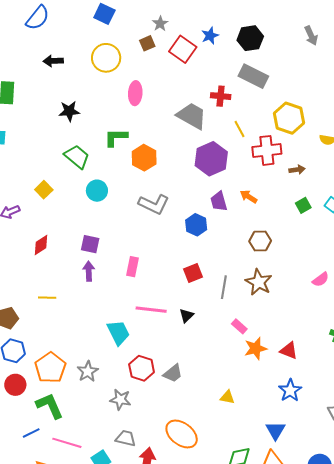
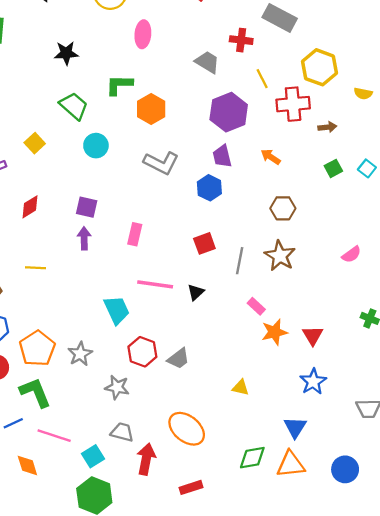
gray trapezoid: (192, 116) -> (207, 62), size x0.7
purple trapezoid: (219, 201) -> (222, 156), moved
red triangle: (289, 350) -> (313, 335), turned 36

